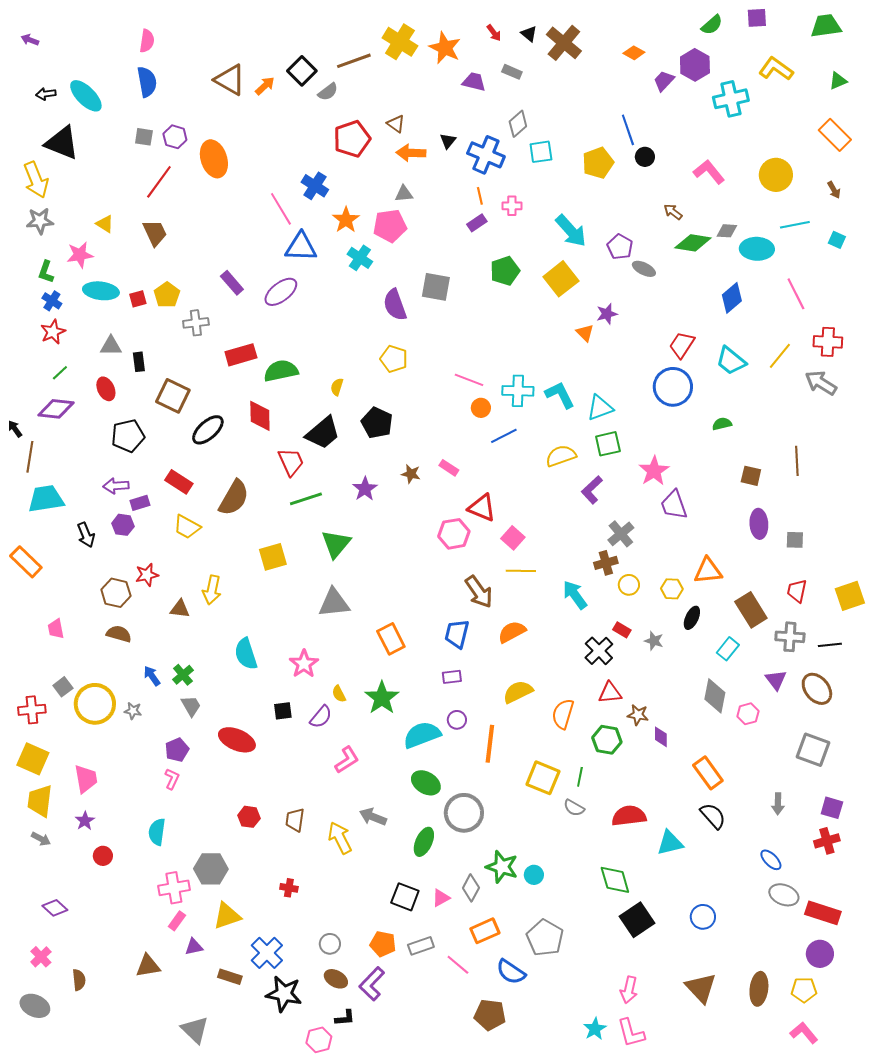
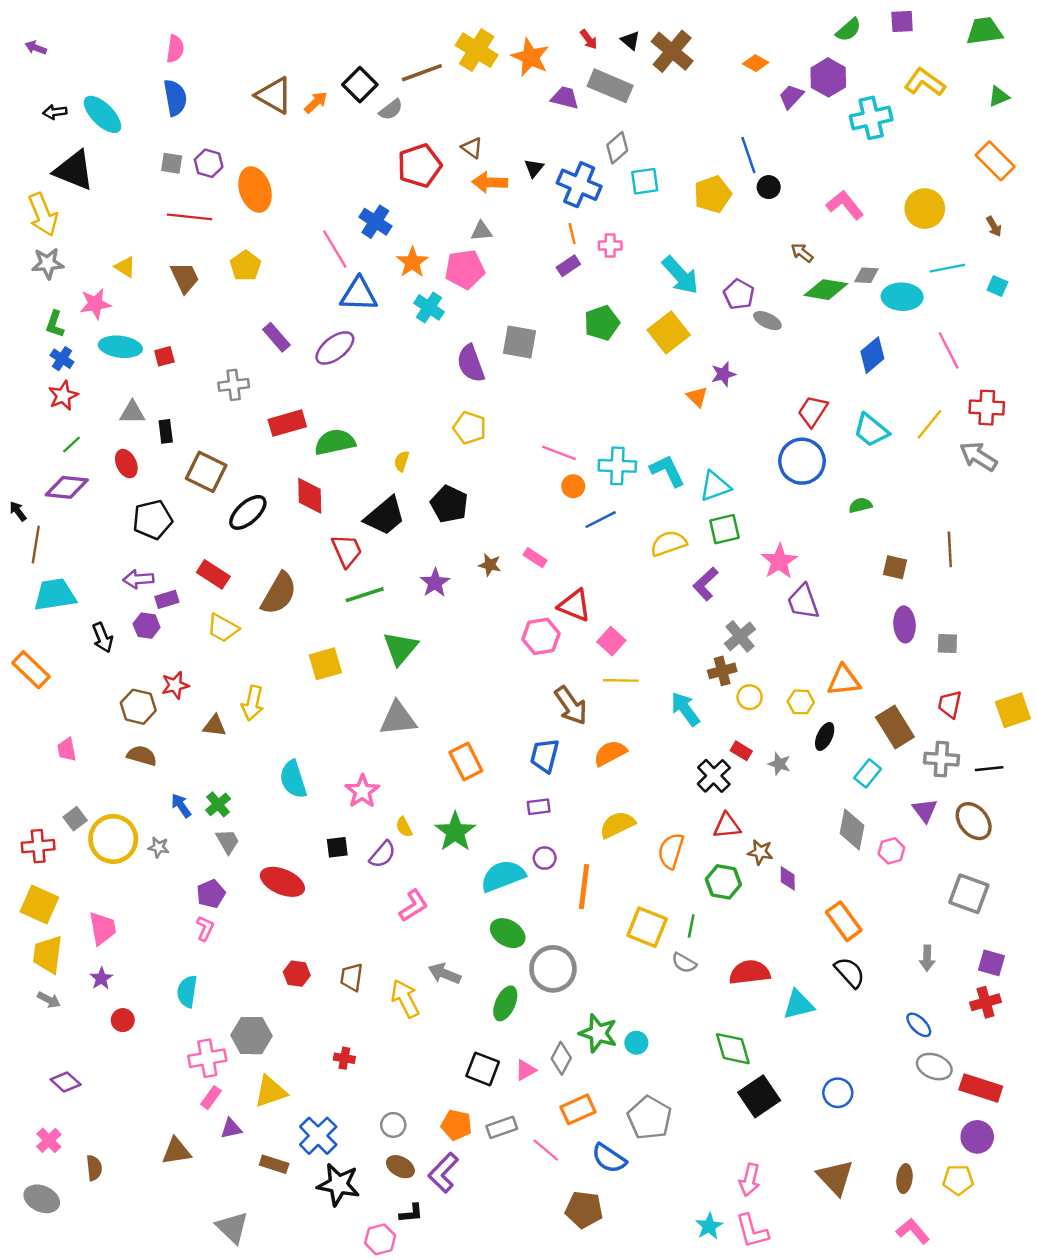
gray rectangle: (512, 72) -> (610, 86), size x1.8
red line: (159, 182) -> (189, 217), turned 60
yellow pentagon: (167, 295) -> (245, 266), moved
brown ellipse: (759, 989) -> (905, 1179), size x0.7
pink L-shape: (804, 1033) -> (913, 1231), moved

